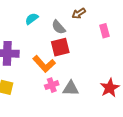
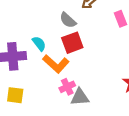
cyan semicircle: (32, 19) -> (39, 44), moved, turned 96
gray triangle: (71, 88) -> (80, 97), moved

